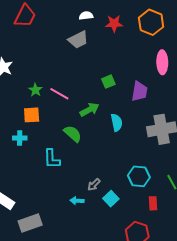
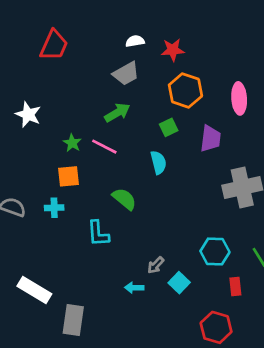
orange hexagon: (151, 22) -> (185, 91), moved
green arrow: (90, 110) -> (117, 113), moved
cyan semicircle: (117, 123) -> (158, 162), moved
gray rectangle: (30, 223) -> (73, 320), turned -60

